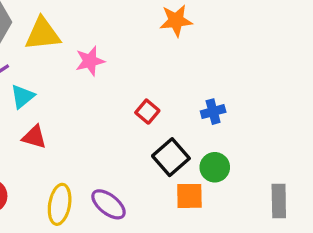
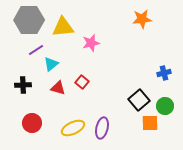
red square: (147, 112) -> (82, 82), moved
yellow ellipse: (60, 204) -> (73, 128), turned 55
purple ellipse: (108, 204) -> (102, 128), turned 65

